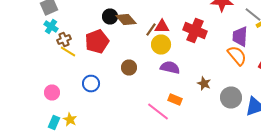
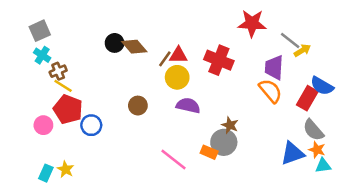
red pentagon: (97, 42) -> (68, 109), moved, turned -30
pink circle: (52, 92) -> (43, 125), moved
gray circle: (231, 98) -> (224, 142), moved
orange rectangle: (175, 100) -> (209, 152), moved

